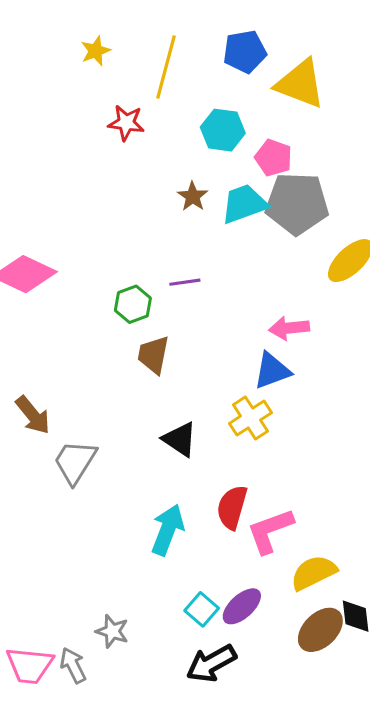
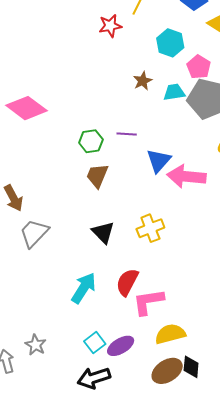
red star: (126, 123) -> (110, 26), turned -30
cyan trapezoid: (244, 204) -> (174, 92), size x0.7
pink arrow: (289, 328) -> (186, 176), size x1.5
blue triangle: (272, 371) -> (159, 161), moved, turned -40

